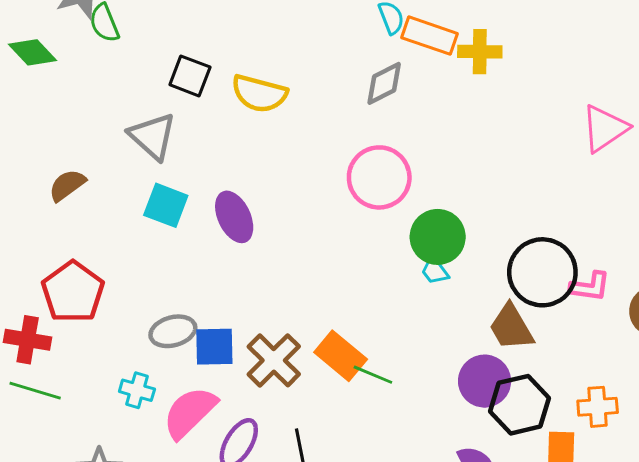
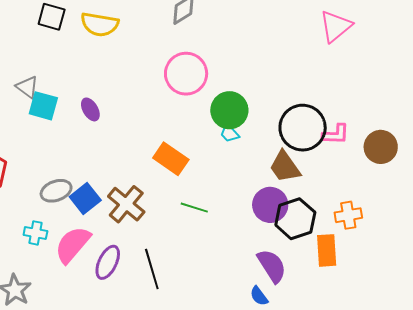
gray triangle: (152, 136) -> (27, 87), moved, size x0.7
purple ellipse: (234, 217) -> (90, 109), size x0.7
blue square: (214, 347) -> (85, 199), turned -32
orange rectangle: (341, 356) -> (171, 159), moved

